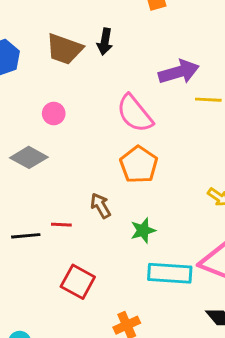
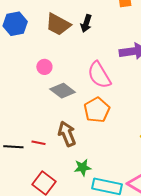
gray diamond: (29, 157) -> (63, 91), moved
brown arrow: (101, 206) -> (67, 134), size x1.4
green star: (143, 230) -> (83, 167), moved

